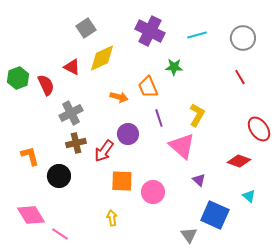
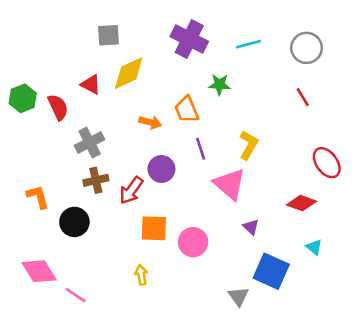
gray square: (86, 28) -> (108, 35), turned 30

